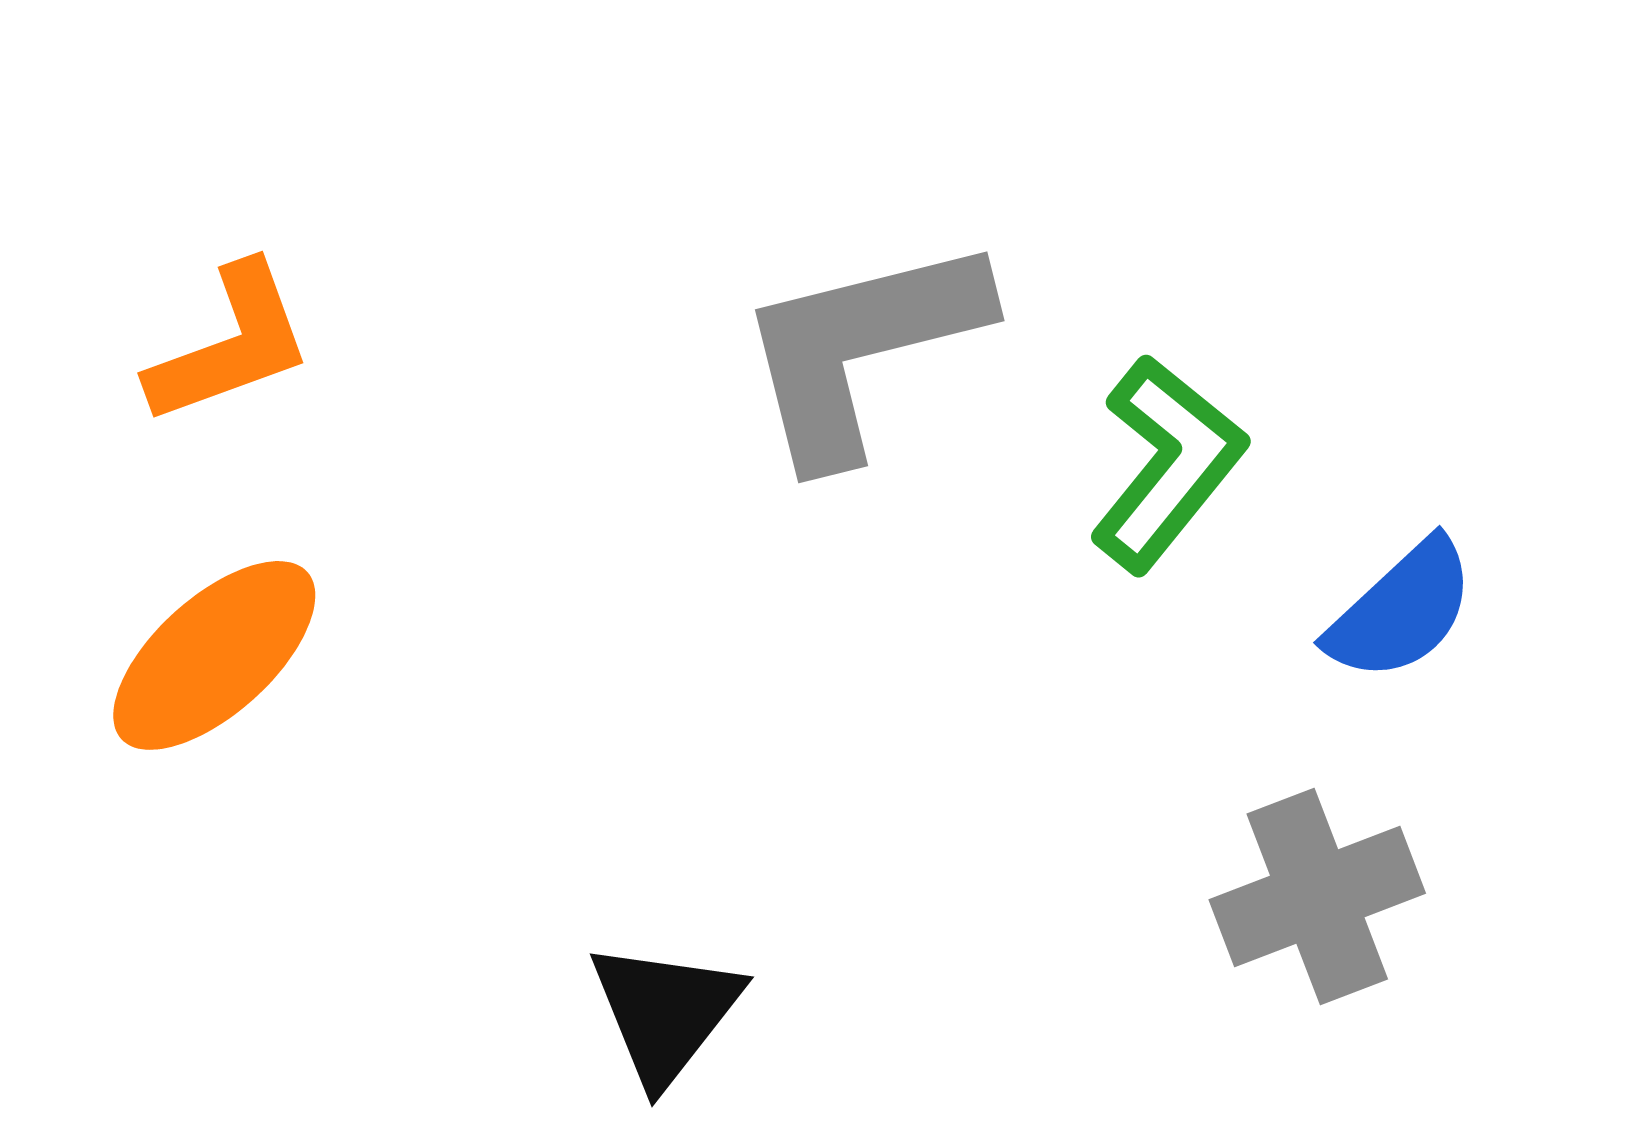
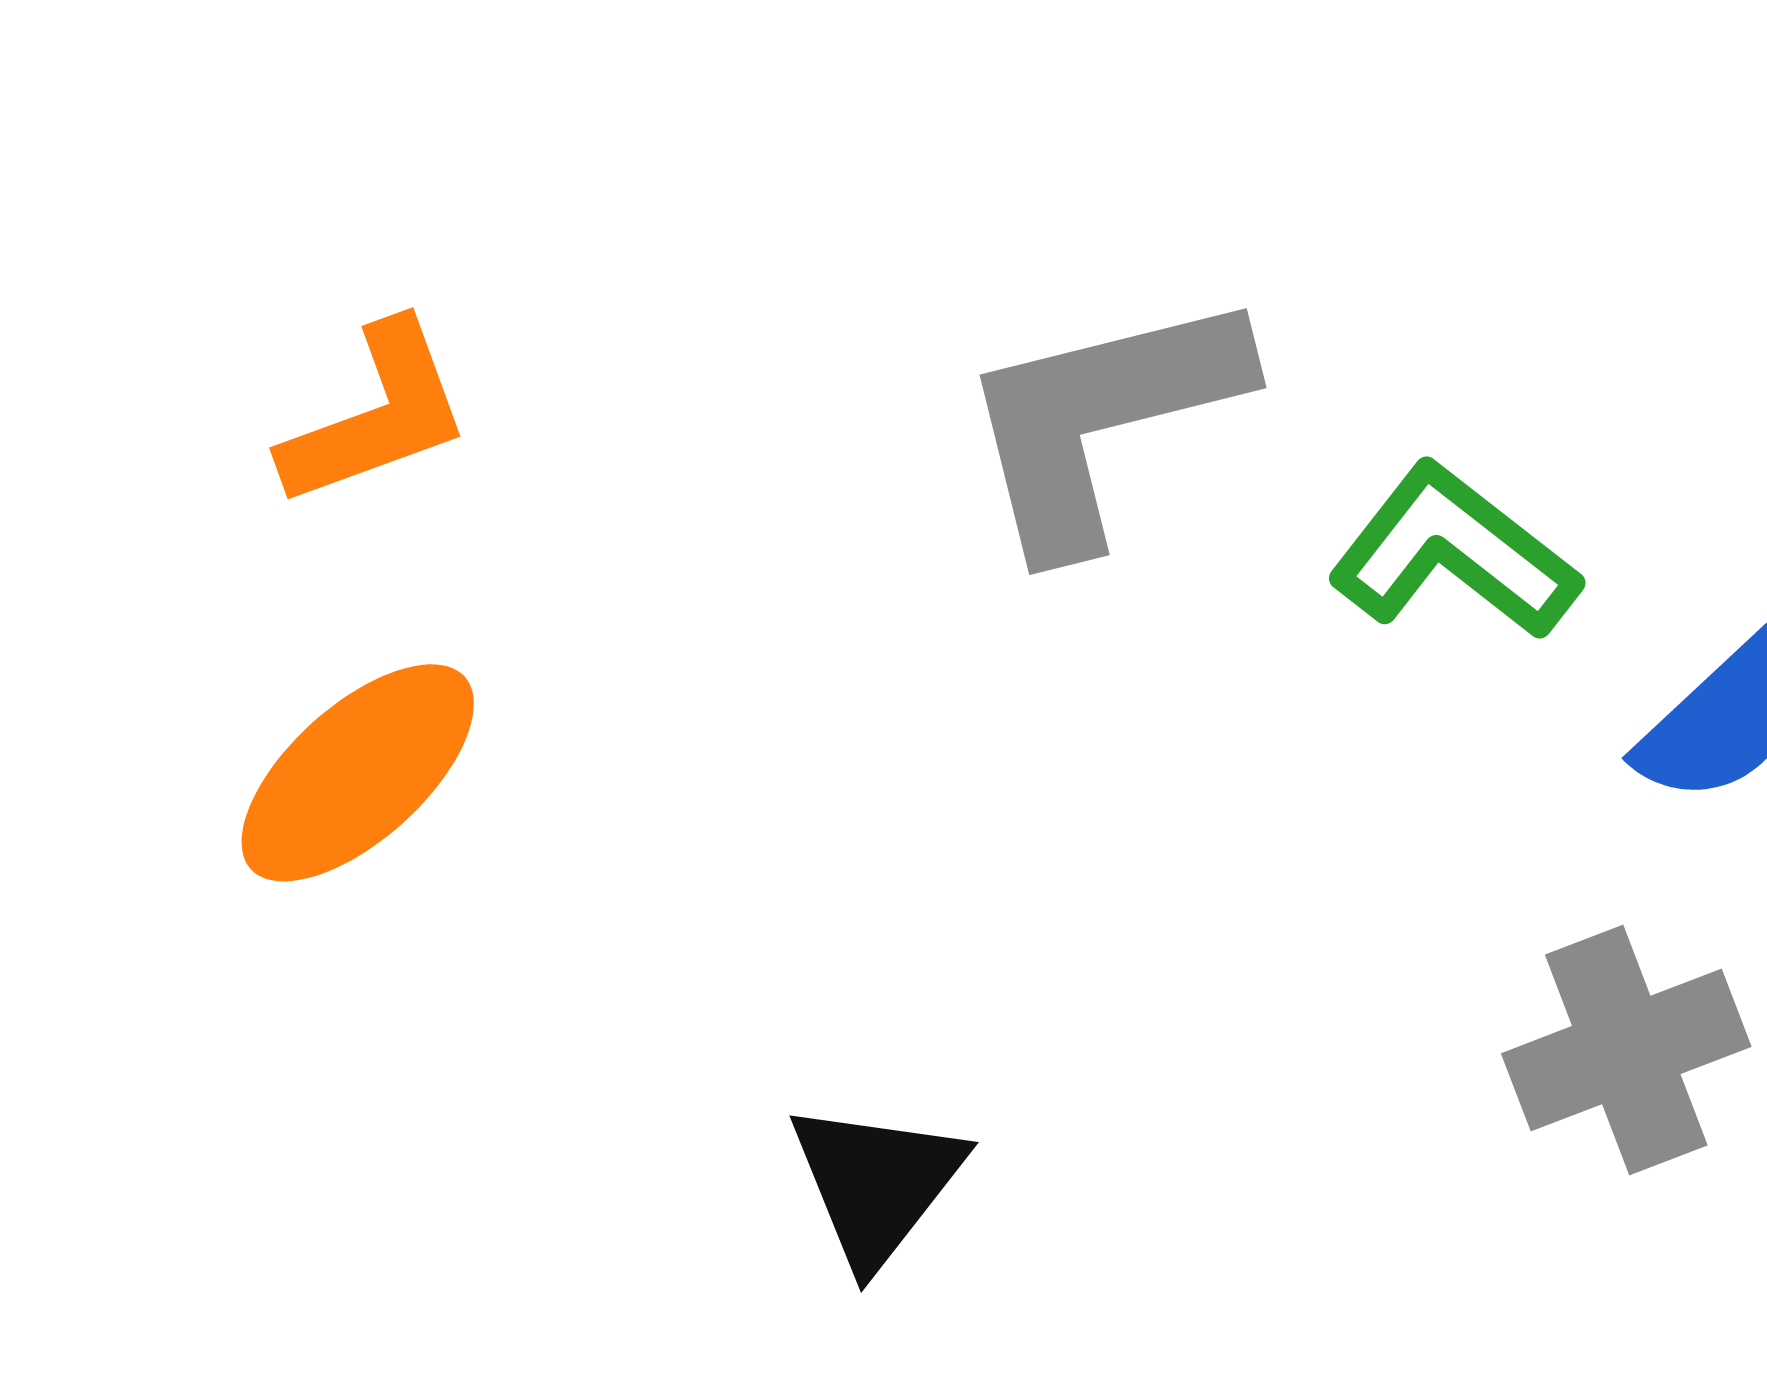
green L-shape: (1167, 463) -> (1454, 552), turned -91

